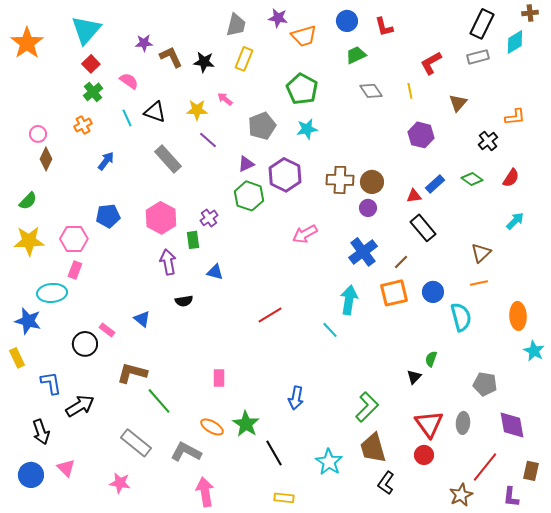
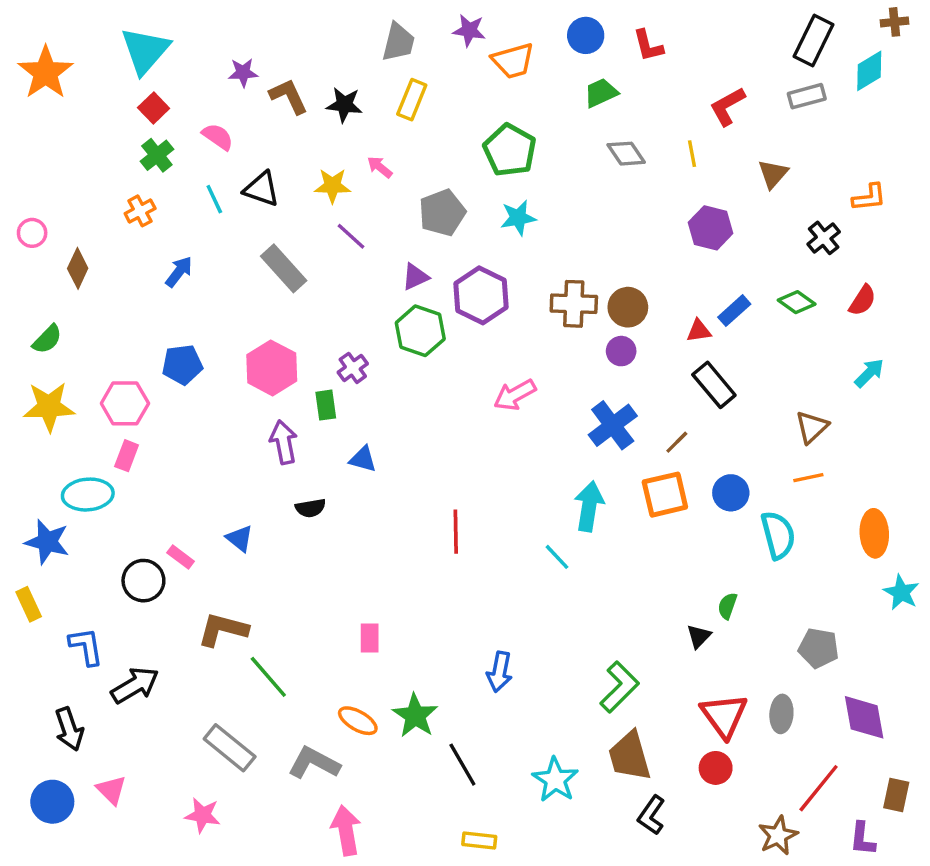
pink circle: (38, 134) -> (32, 233), moved
red line: (270, 315) -> (456, 532), turned -60

